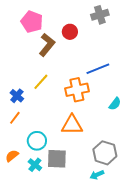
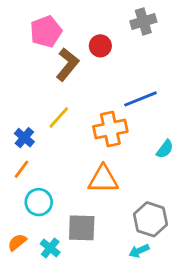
pink pentagon: (32, 22) -> (46, 32), turned 30
cyan circle: (37, 141) -> (39, 202), moved
orange semicircle: (12, 156) -> (17, 242), moved
cyan cross: (35, 165) -> (50, 248), moved

